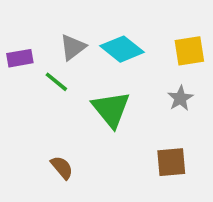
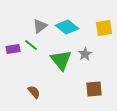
purple rectangle: (20, 58) -> (13, 49), moved
gray star: (180, 98) -> (85, 54), moved

